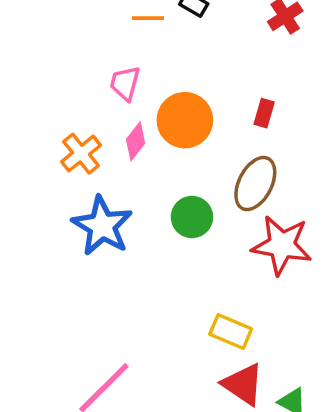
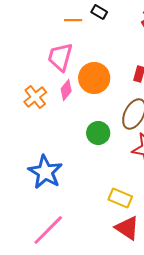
pink trapezoid: (125, 83) -> (60, 57), size x1.4
blue star: (102, 226) -> (45, 172), moved

